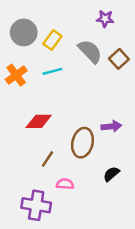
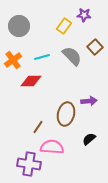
yellow rectangle: (52, 40) -> (64, 26), moved
gray semicircle: (90, 51) -> (72, 56), moved
red diamond: (39, 121) -> (31, 81), moved
pink semicircle: (65, 184) -> (52, 147), size x1.6

